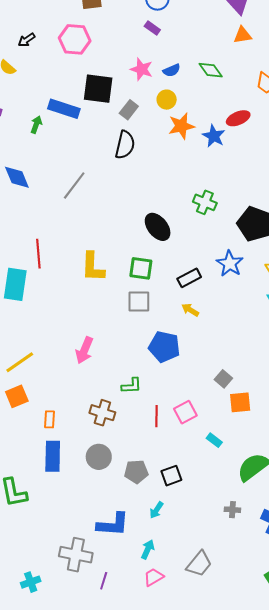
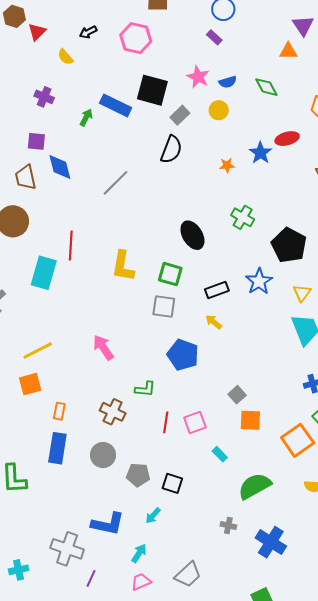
orange triangle: (243, 35) -> (288, 51), moved
orange star: (181, 126) -> (227, 165), moved, size x0.6
pink arrow: (84, 350) -> (103, 347), turned 116
black square: (171, 476) -> (172, 483), turned 30

